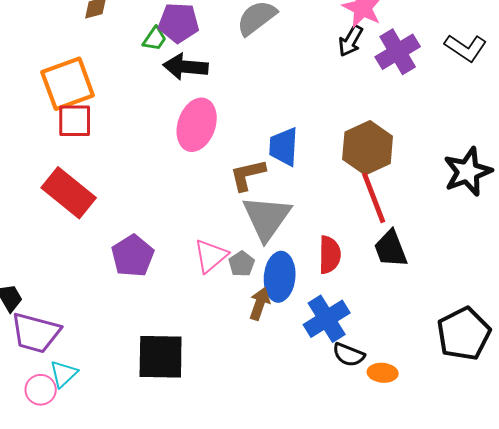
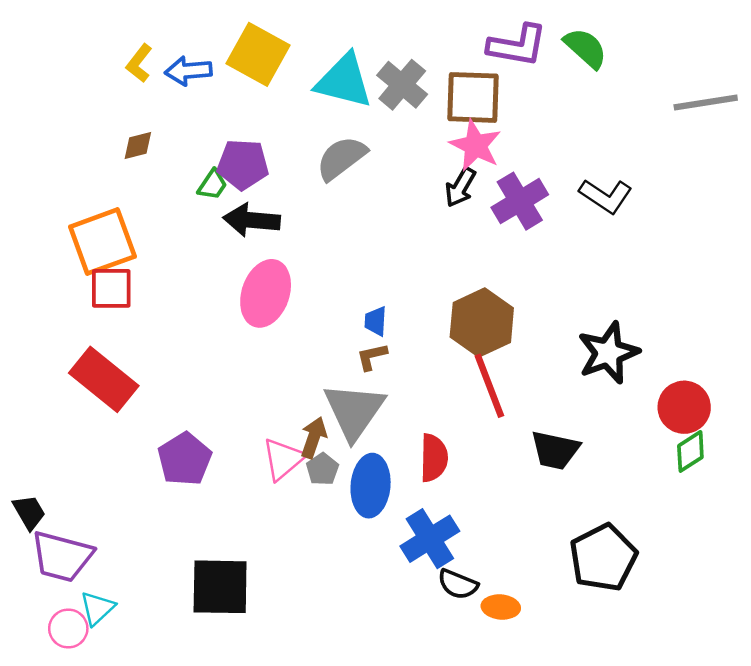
blue trapezoid: (284, 147) -> (376, 321), size x0.6
brown L-shape: (248, 175) -> (372, 357), moved, size x0.7
black trapezoid: (391, 249) -> (555, 450), moved, turned -57
brown arrow: (260, 304) -> (314, 438), moved

